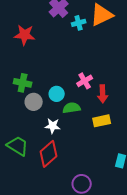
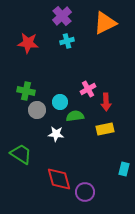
cyan cross: (79, 23) -> (67, 41), moved
red diamond: (49, 154) -> (59, 179), moved, turned -64

